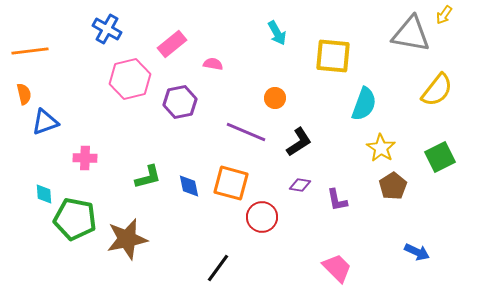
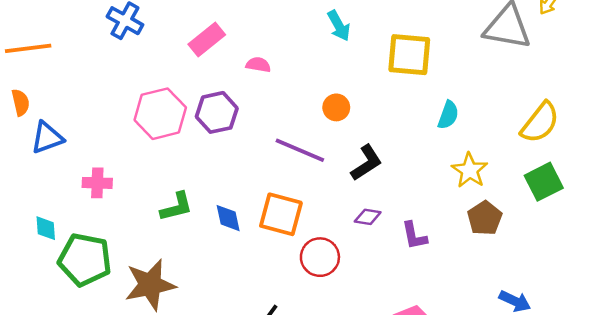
pink hexagon: (130, 79) -> (160, 114), moved
yellow semicircle: (437, 90) -> (540, 123), moved
cyan semicircle: (364, 104) -> (448, 115), size x0.7

